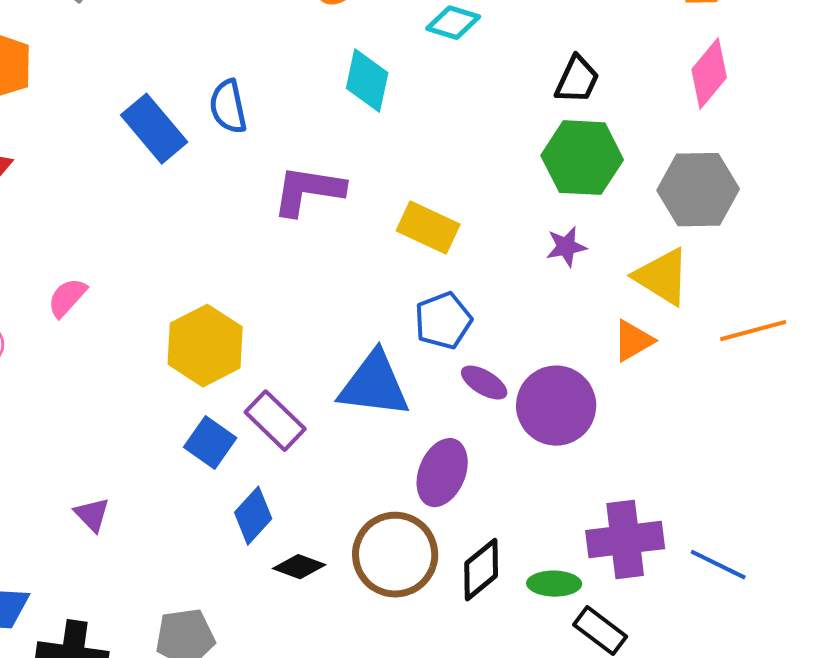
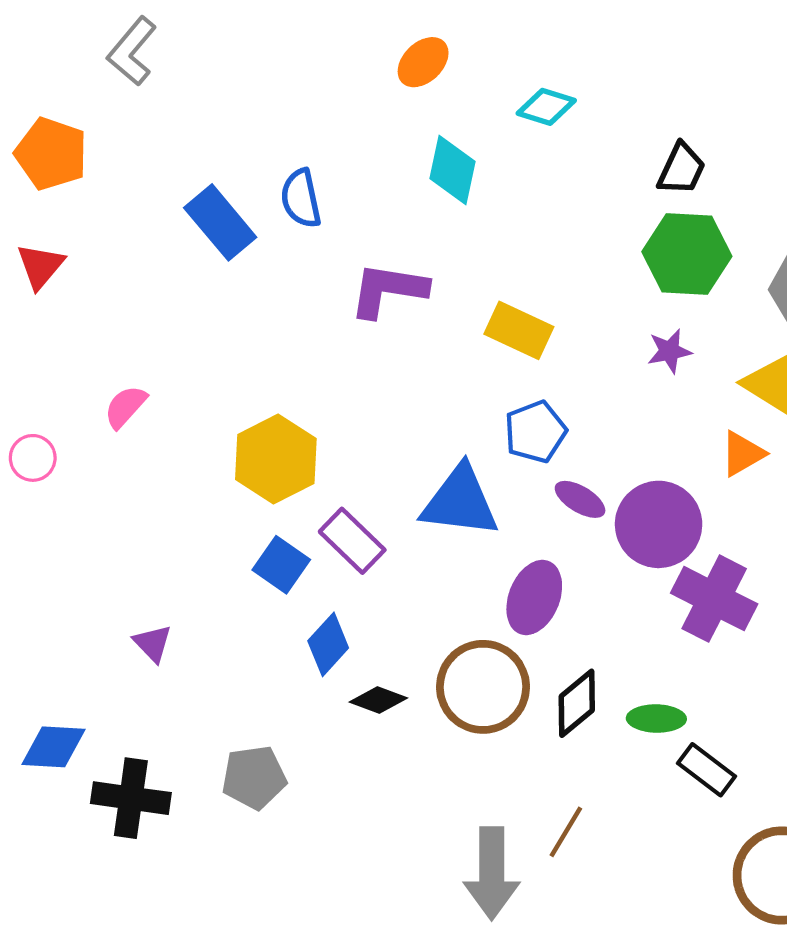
purple cross: (625, 540) -> (714, 599), moved, turned 34

